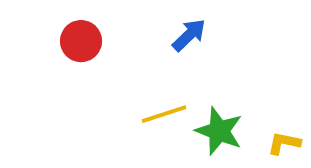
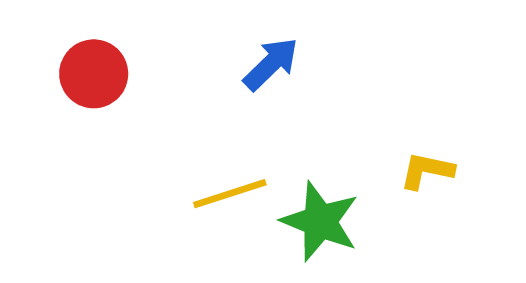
yellow L-shape: (284, 143) -> (427, 171), moved

